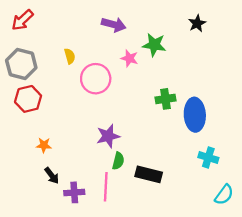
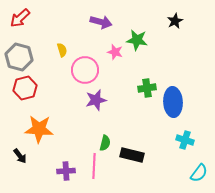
purple star: (108, 136) -> (96, 100), moved
orange star: (44, 145) -> (39, 129), size x2.0
black arrow: (52, 176) -> (20, 156), moved

